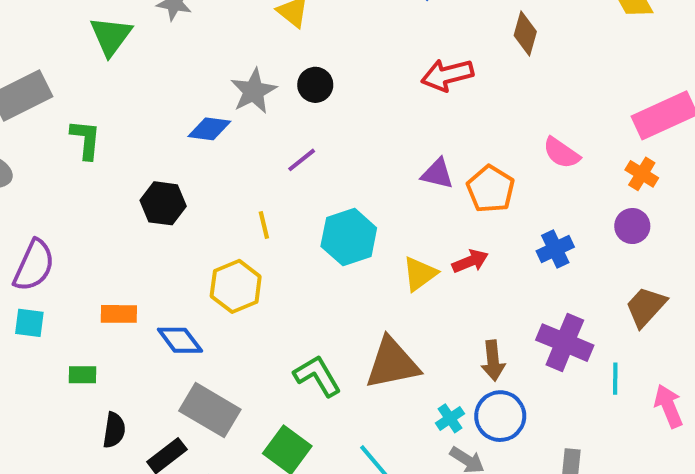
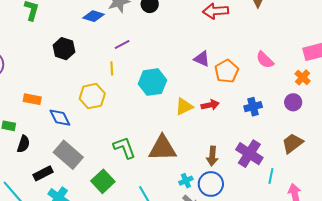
purple line: (302, 160) -> (122, 45), moved
black semicircle: (114, 430) -> (23, 144), moved

